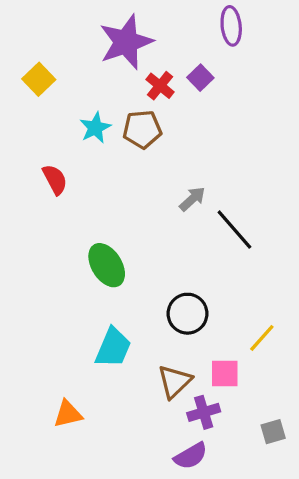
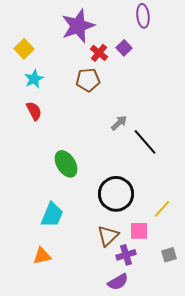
cyan star: (95, 128) -> (34, 79), moved
black circle: (187, 314) -> (116, 194), size x1.4
cyan trapezoid: (113, 348) -> (52, 215), moved
gray square: (273, 432) -> (169, 255), moved

